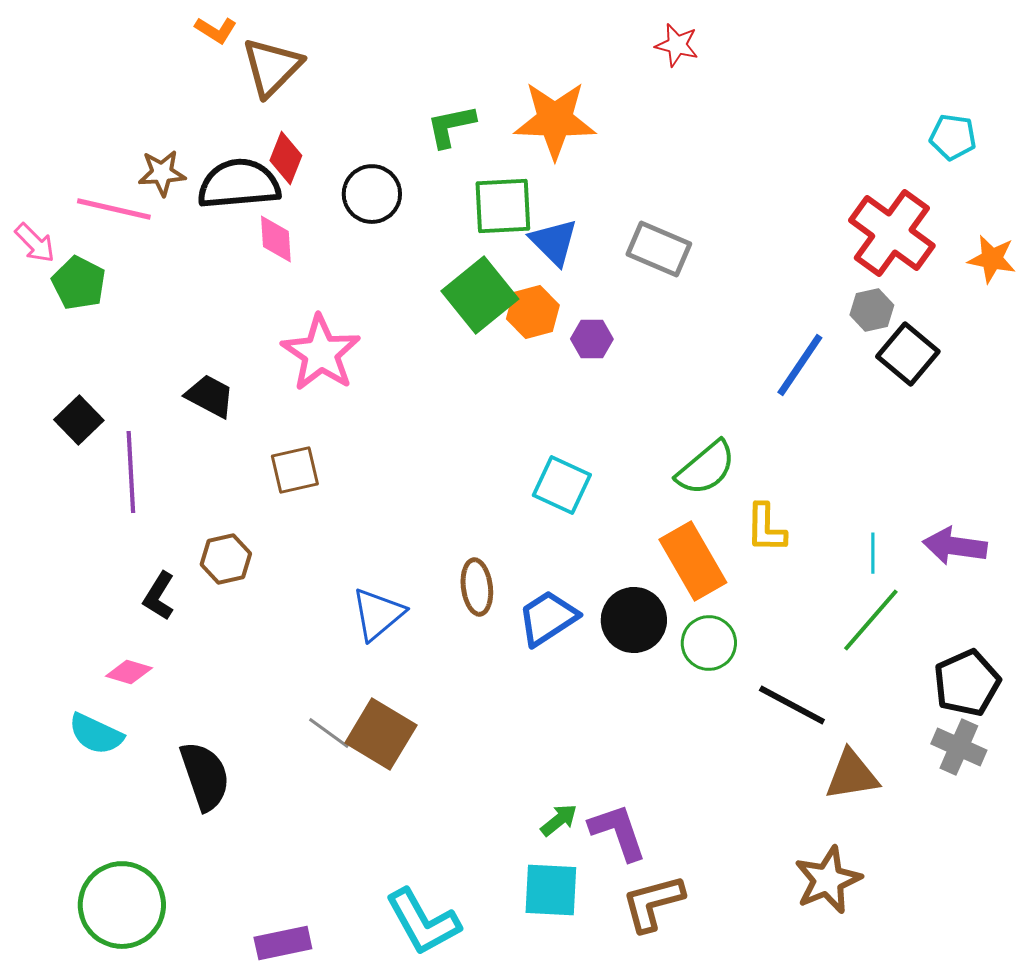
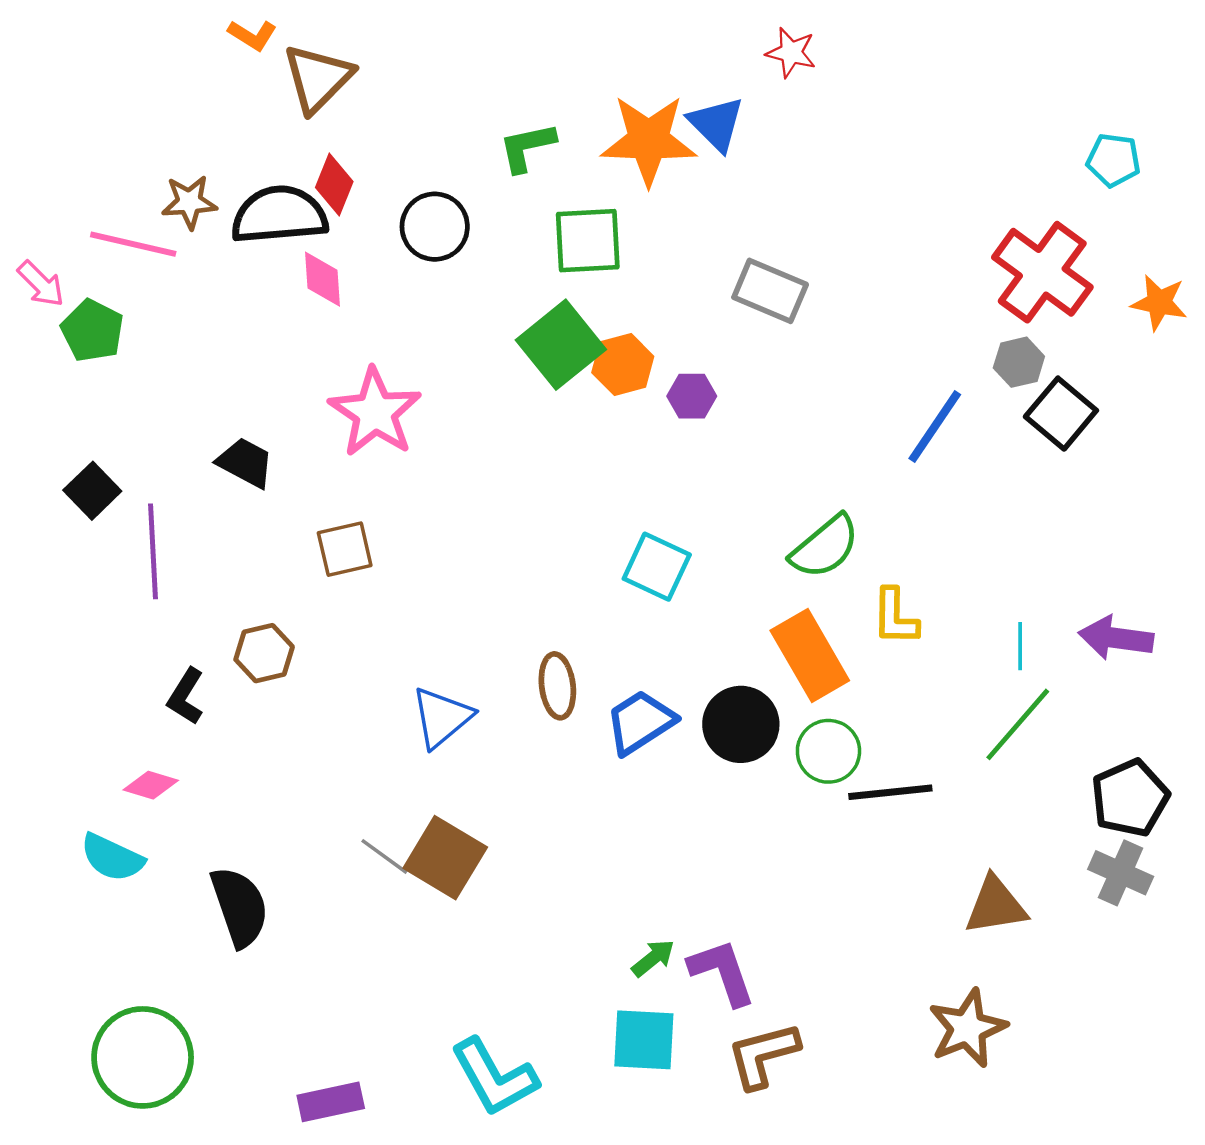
blue triangle: (554, 242) -> (716, 124), moved
black line: (792, 705) -> (890, 792), moved, turned -34

